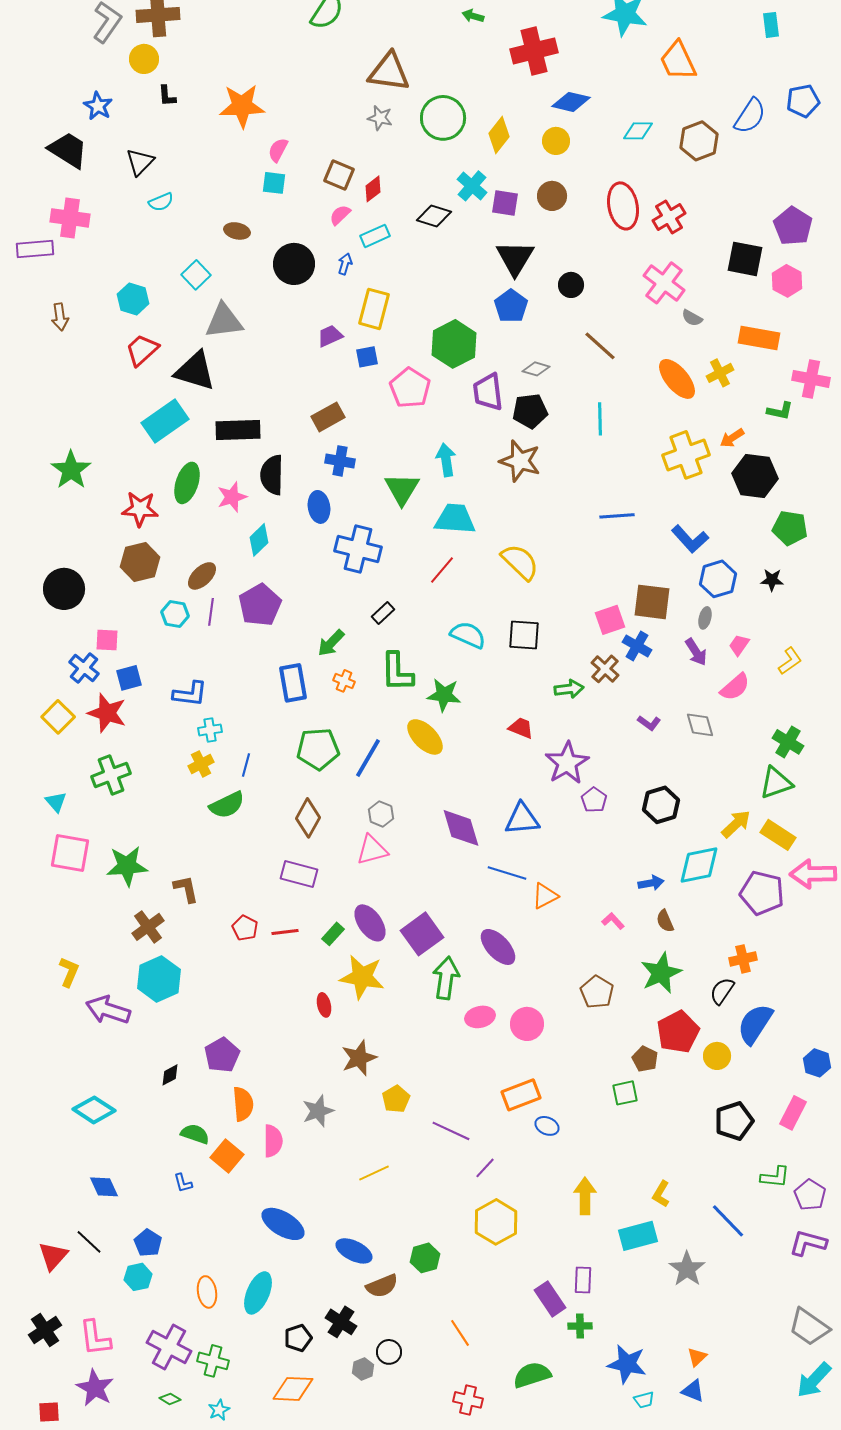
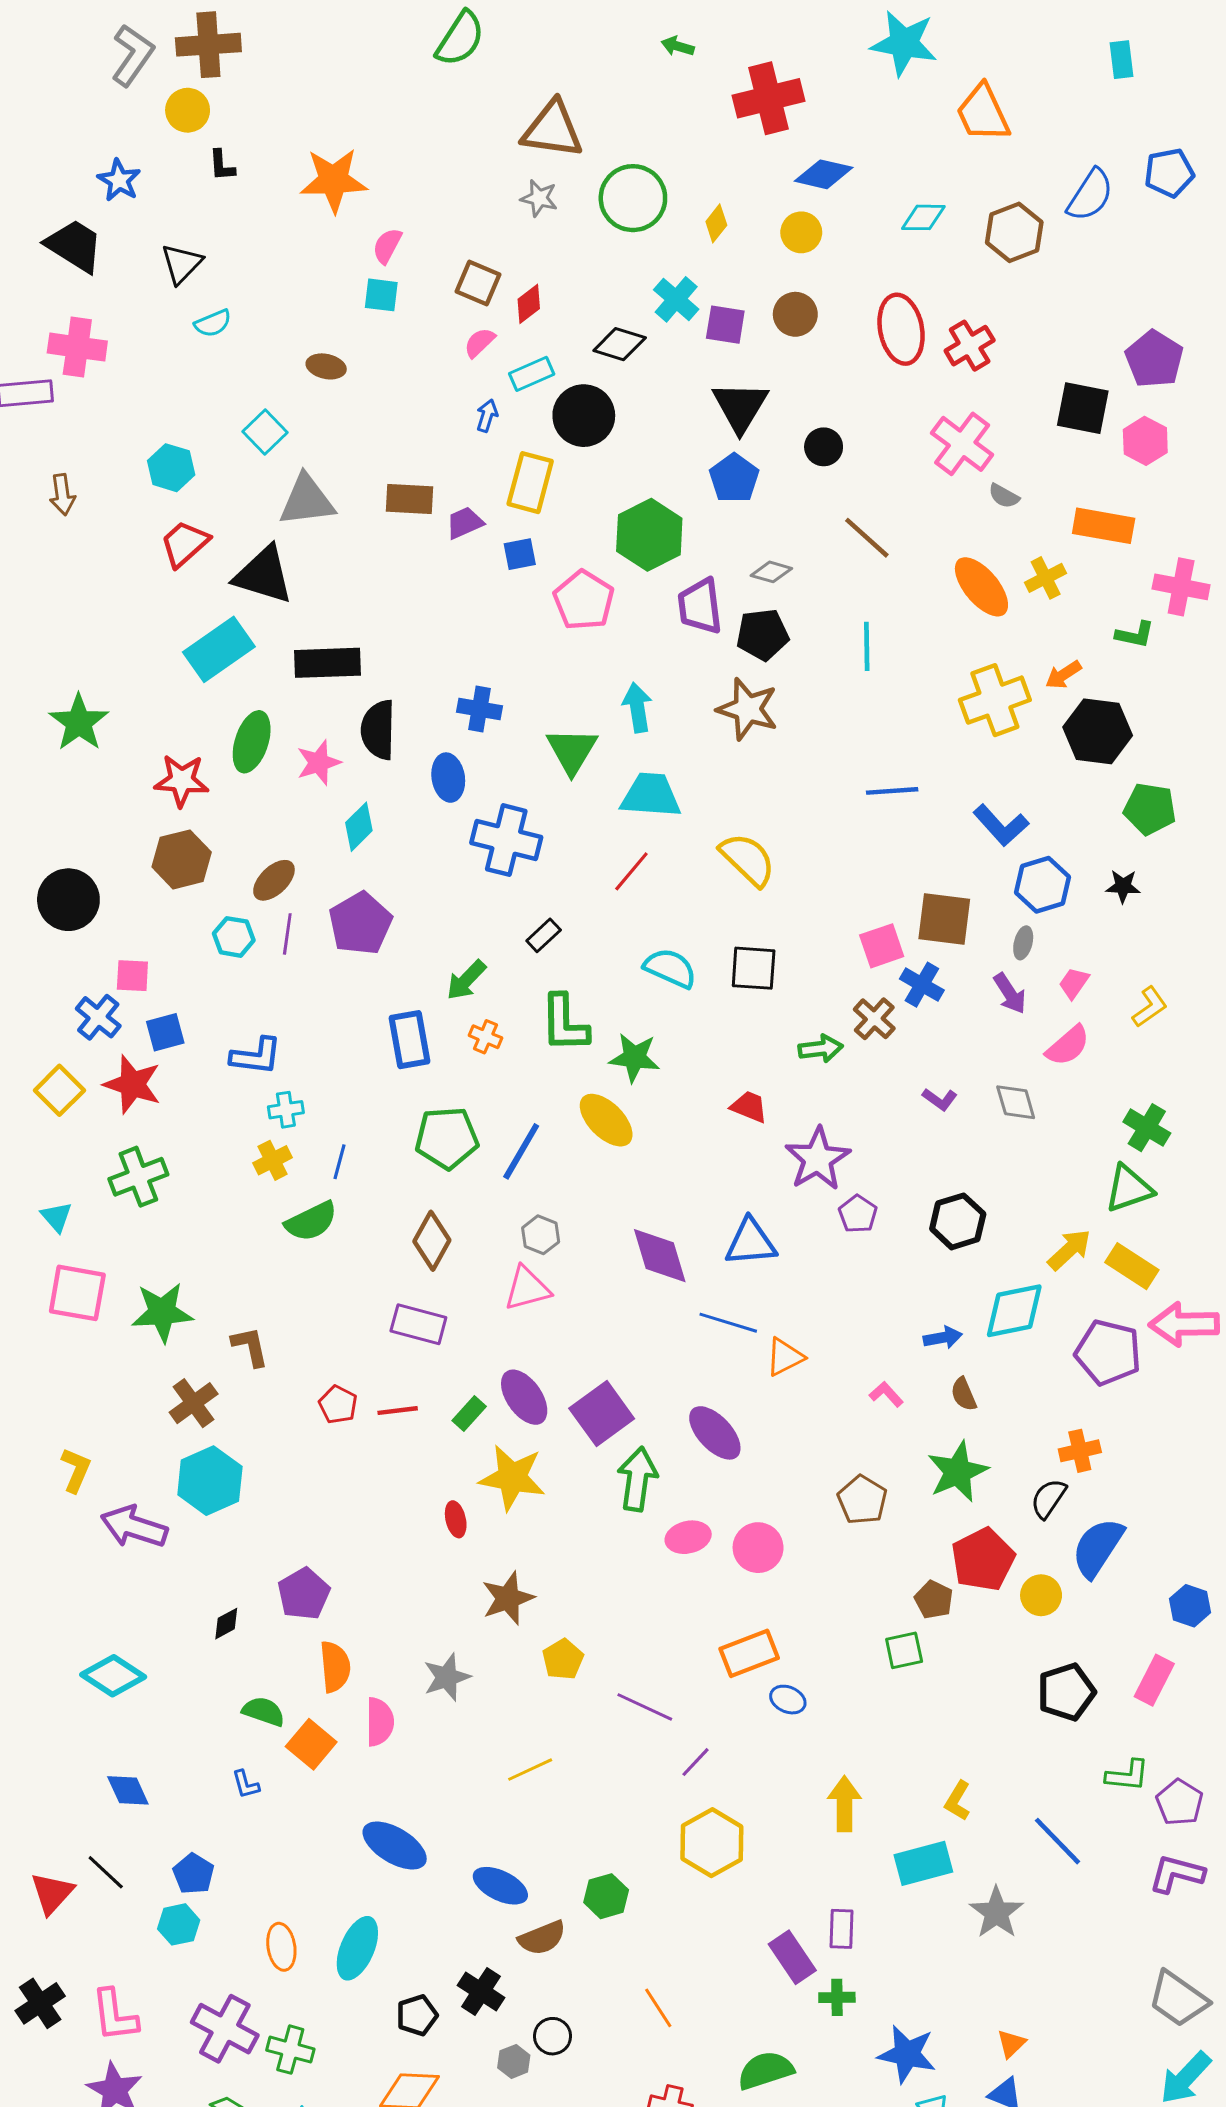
yellow diamond: (499, 135) -> (716, 223), size x0.7
black circle: (294, 264) -> (584, 416), moved
brown rectangle: (328, 417) -> (410, 499), moved, turned 32

